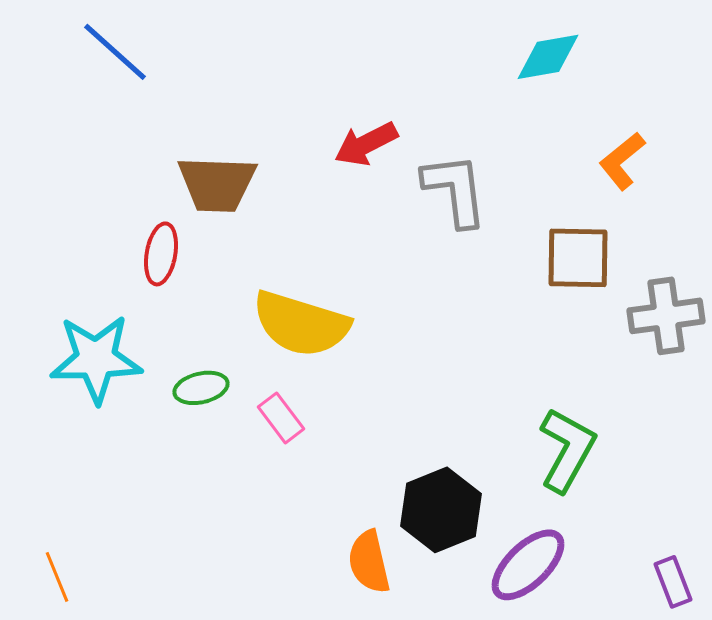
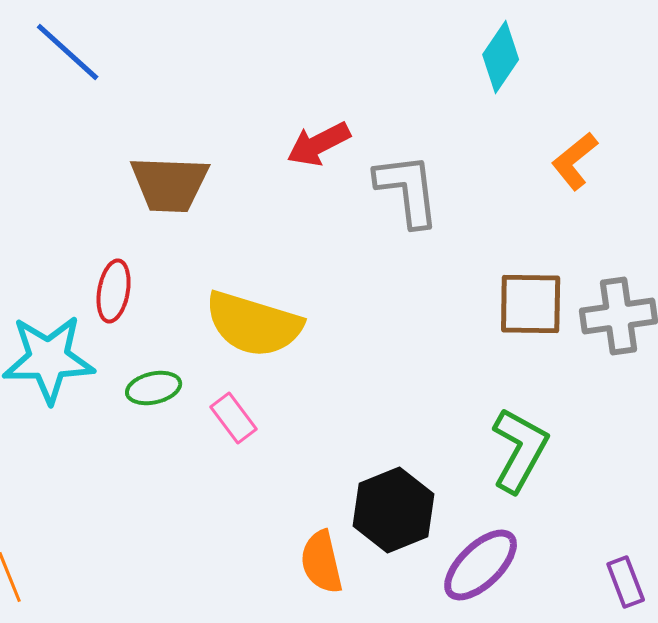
cyan diamond: (548, 57) -> (501, 57), turned -46
red ellipse: (161, 254) -> (114, 291), moved
brown square: (578, 258) -> (531, 304), moved

